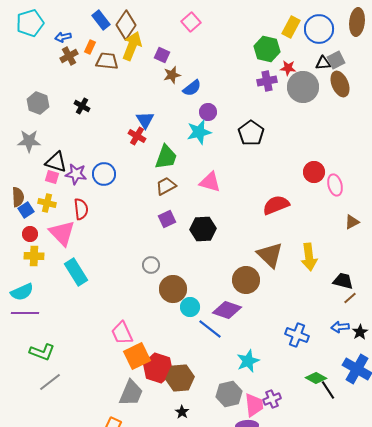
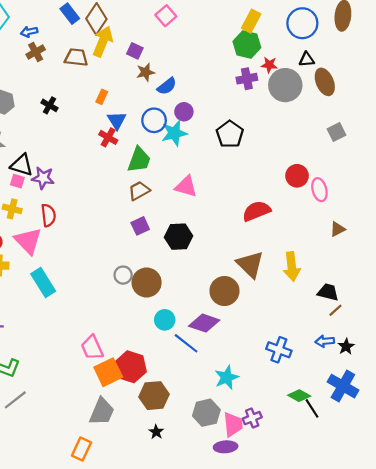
yellow rectangle: (291, 27) -> (251, 21), moved
orange rectangle: (90, 47) -> (102, 97), moved
gray square: (336, 60) -> (337, 132), moved
blue circle: (104, 174) -> (154, 120), moved
brown circle: (173, 289) -> (147, 282), moved
red hexagon: (158, 368) -> (131, 367), moved

